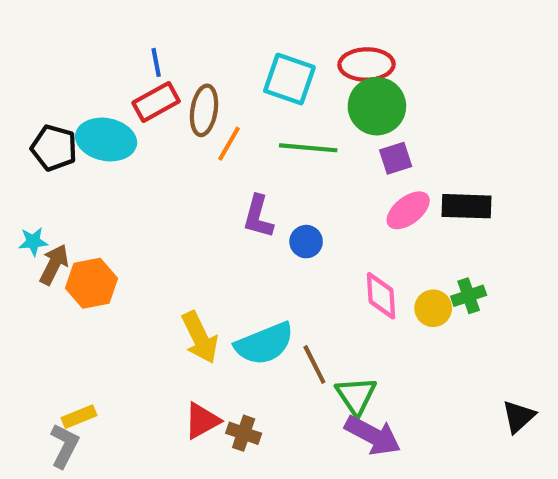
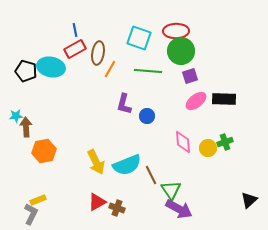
brown arrow: (54, 264) -> (26, 127), turned -30
orange hexagon: (92, 283) -> (44, 151), moved

